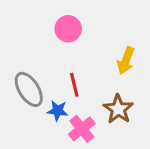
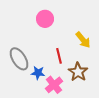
yellow arrow: (126, 61) -> (83, 40), turned -60
red line: (74, 85) -> (59, 56), moved

